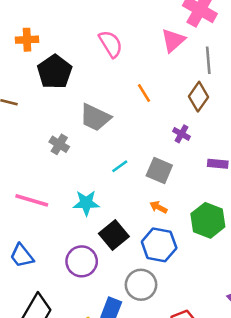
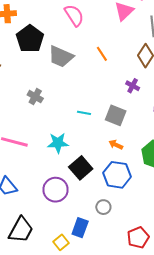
gray trapezoid: (95, 117) -> (61, 57), moved
cyan line: (120, 166) -> (84, 113), turned 48
gray circle: (141, 285) -> (103, 207), size x0.6

